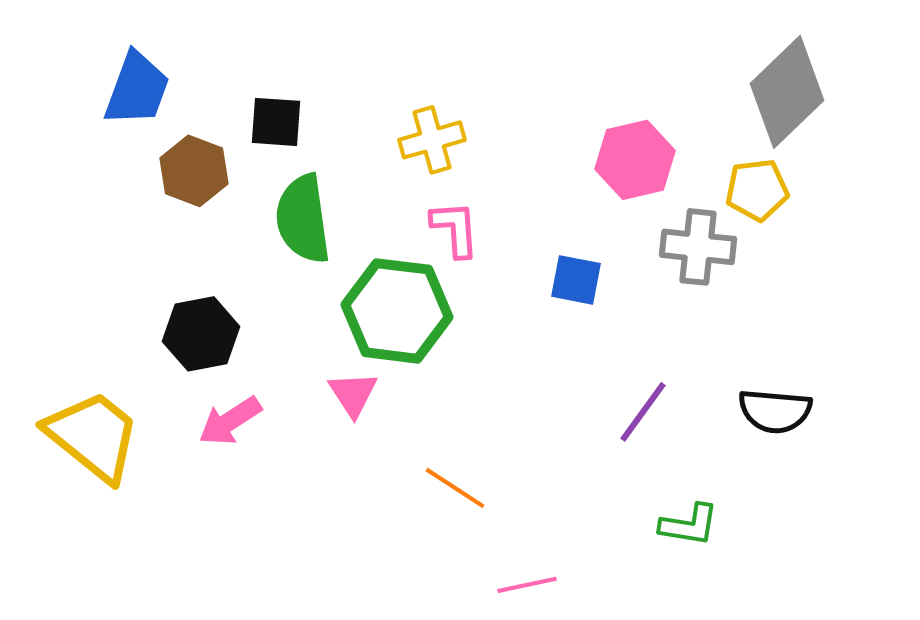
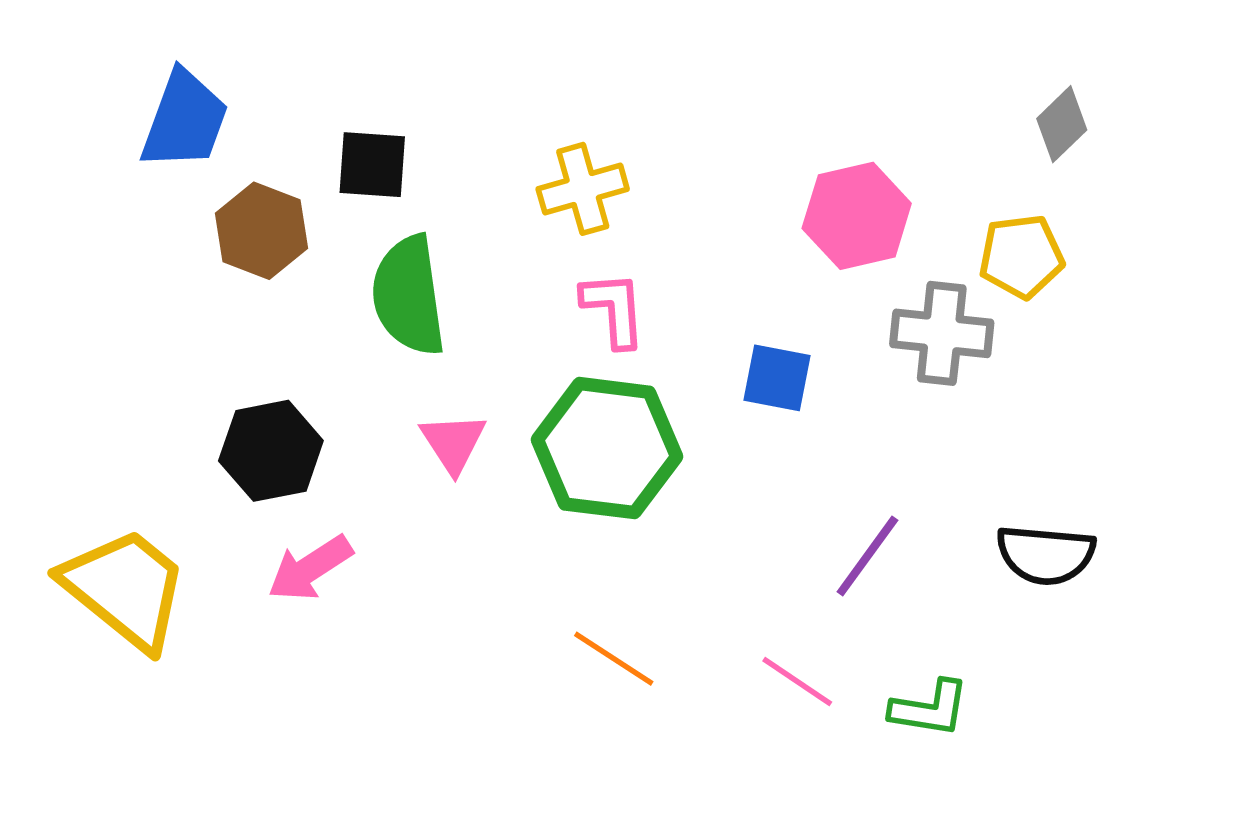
gray diamond: (787, 92) -> (1062, 124), size x0.5
green hexagon: (397, 311) -> (607, 448), moved
pink triangle: (353, 394) -> (453, 443), moved
pink line: (527, 585) -> (797, 682), moved, turned 46

